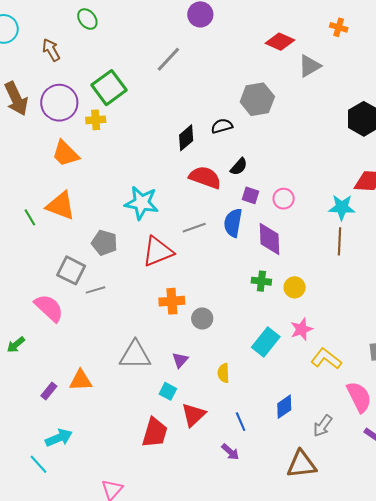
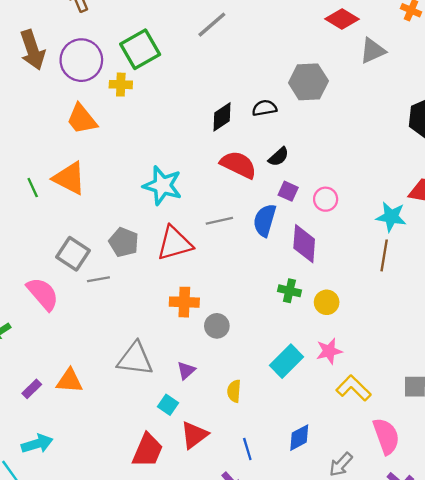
gray pentagon: (104, 243) -> (124, 242), moved

